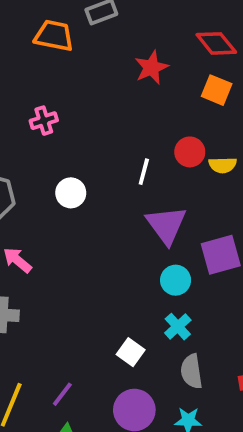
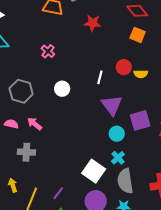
red star: (151, 68) -> (92, 23), moved, turned 30
pink cross: (44, 121) -> (48, 51), turned -32
white square: (131, 352) -> (94, 171), size x1.6
gray semicircle: (191, 371) -> (125, 181), size x1.4

